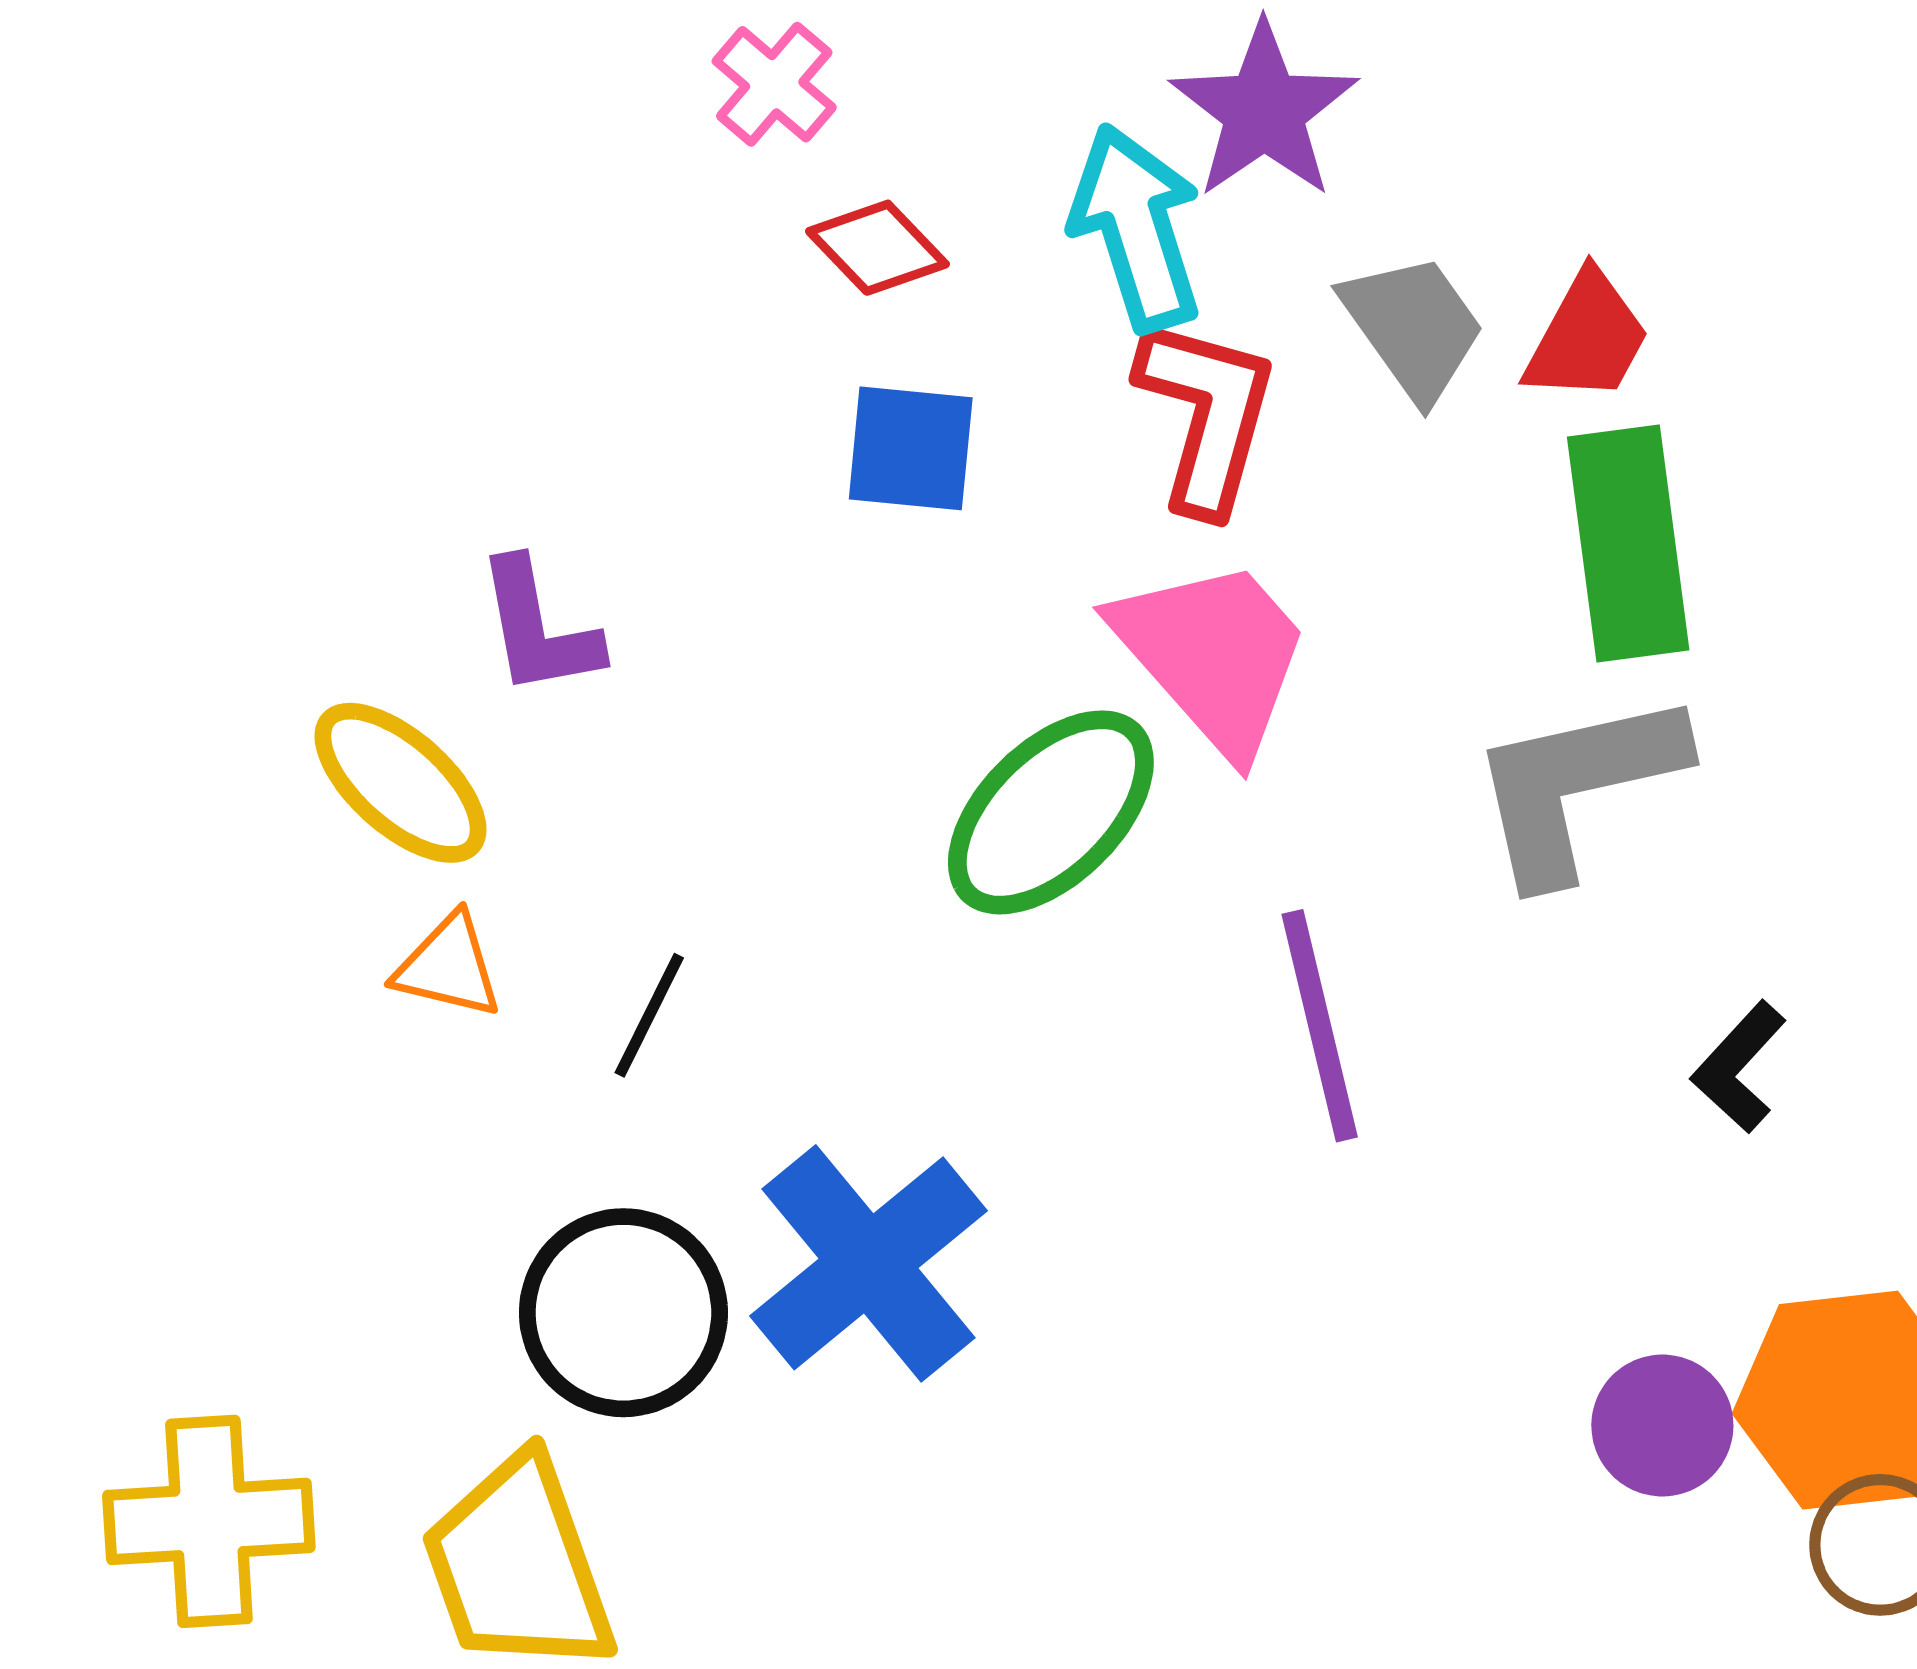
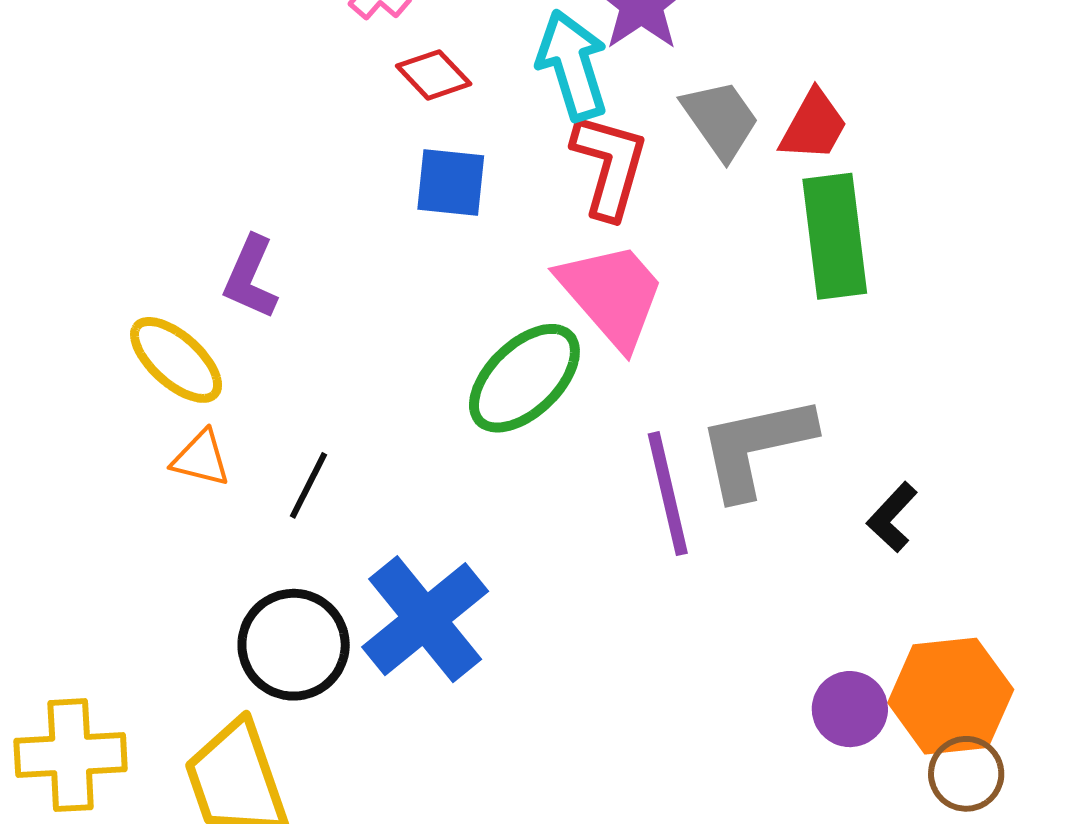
purple L-shape: (538, 628) -> (250, 277), turned 34
gray L-shape: (1577, 786) -> (756, 447), moved

